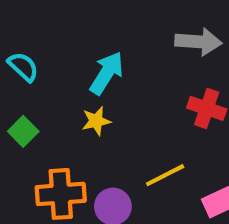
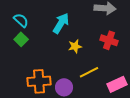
yellow star: (96, 121) -> (75, 46), moved
green square: (23, 131) -> (21, 39), moved

